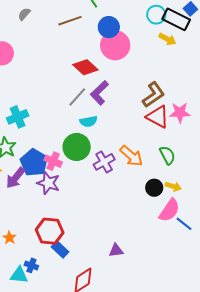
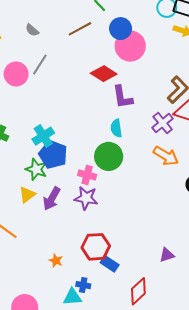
gray semicircle: (24, 14) -> (32, 30), turned -80
purple L-shape: (99, 93) -> (123, 97), turned -45
gray line: (77, 97) -> (40, 65), moved
cyan semicircle: (88, 121) -> (116, 128), turned 102
purple cross: (104, 162) -> (163, 123), moved
blue pentagon: (34, 163) -> (53, 155), moved

